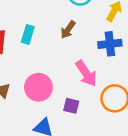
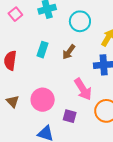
cyan rectangle: (28, 34) -> (43, 50), moved

